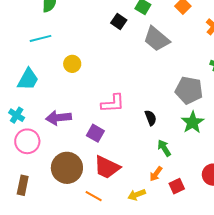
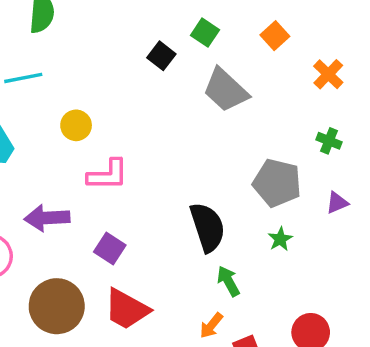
pink L-shape: (113, 103) -> (108, 175), moved
black semicircle: (151, 118) -> (207, 227), size x1.8
green star: (193, 122) -> (280, 239), size x0.6

